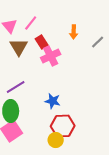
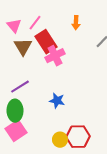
orange arrow: (74, 32) -> (76, 23), moved
red rectangle: (42, 42) -> (46, 42), size x1.6
red hexagon: (63, 126) -> (78, 137), moved

